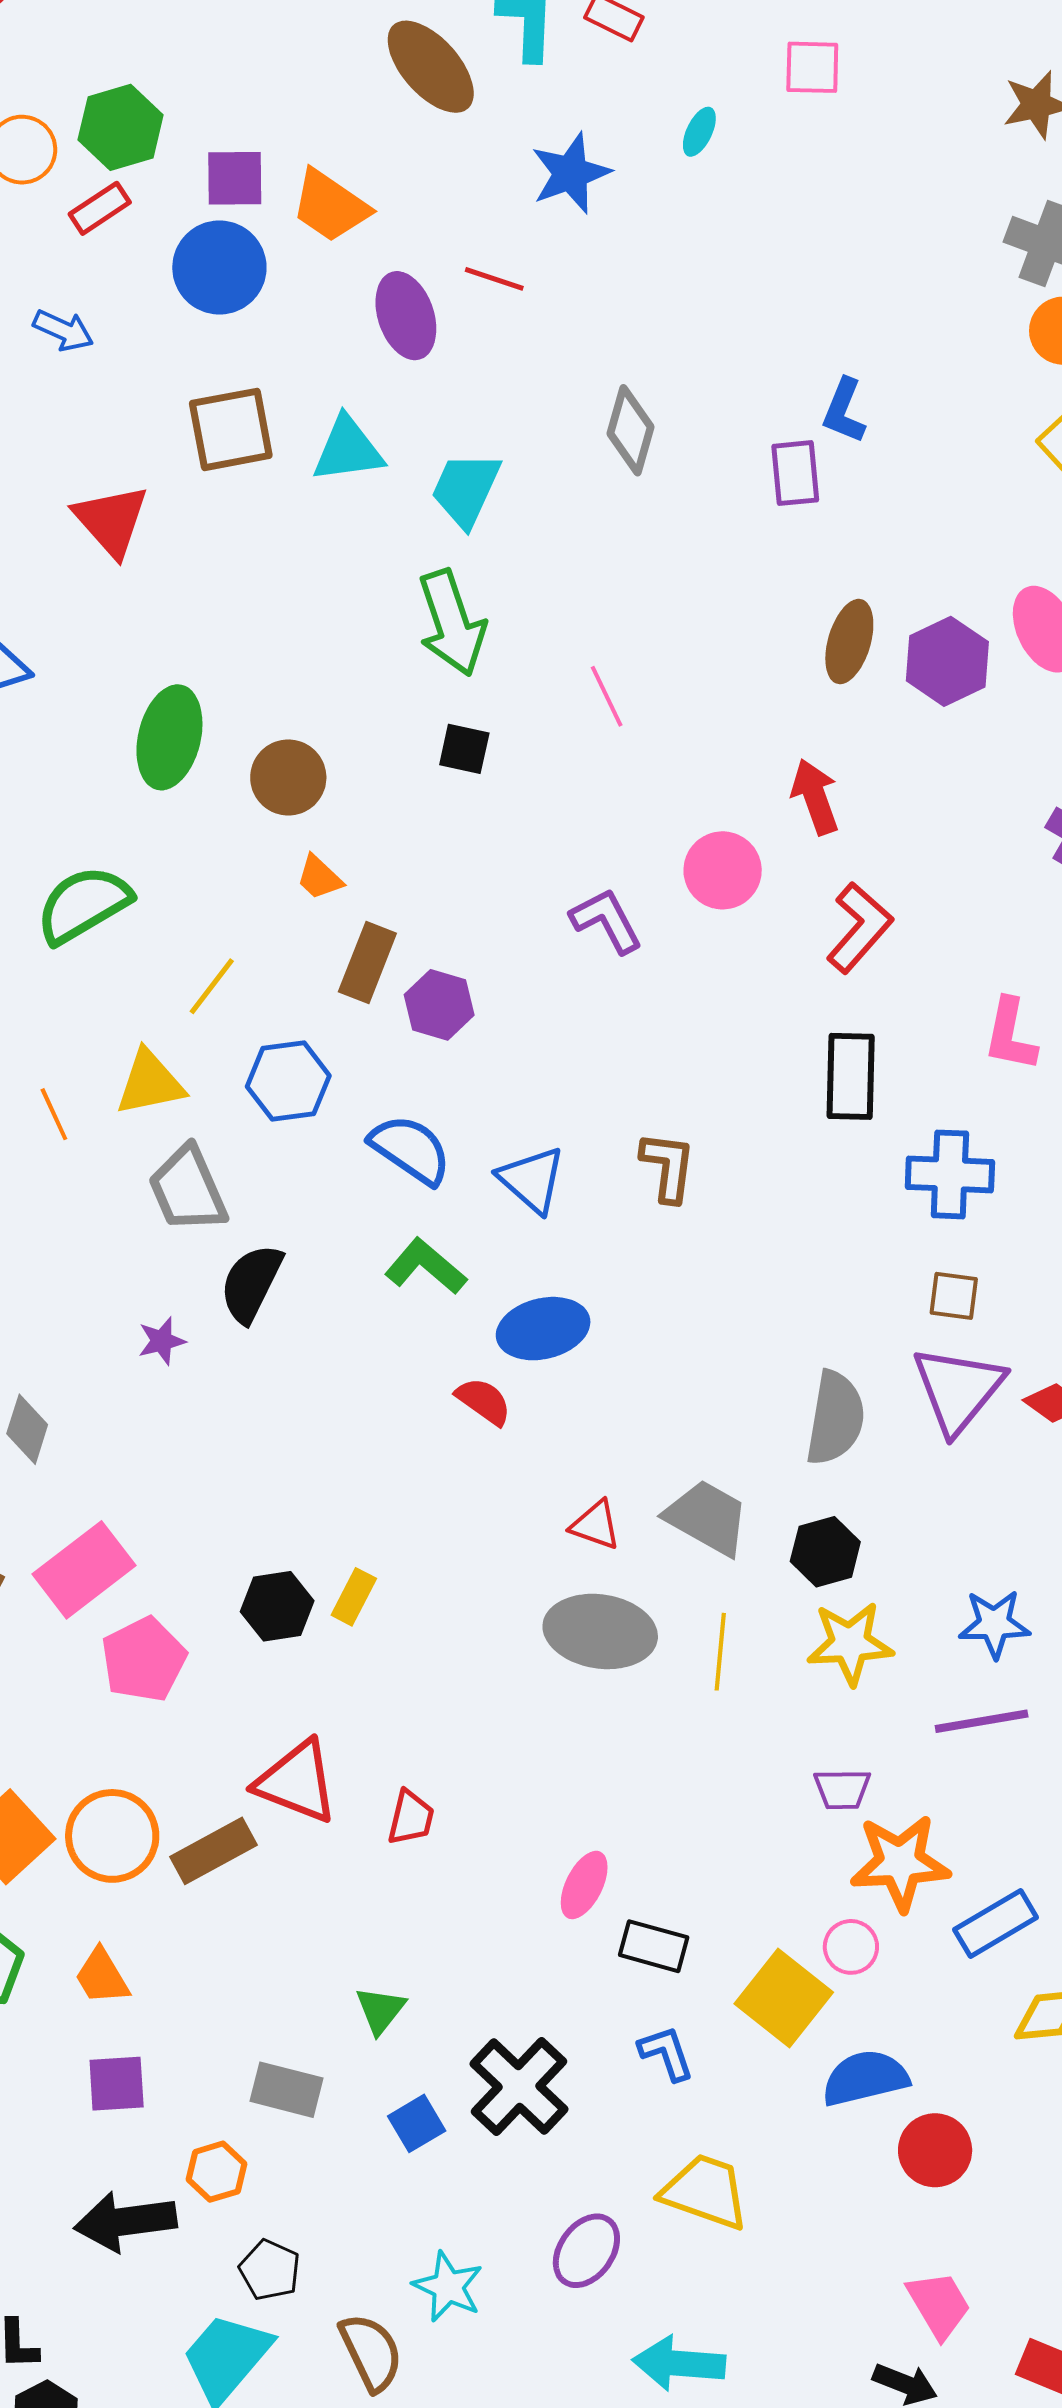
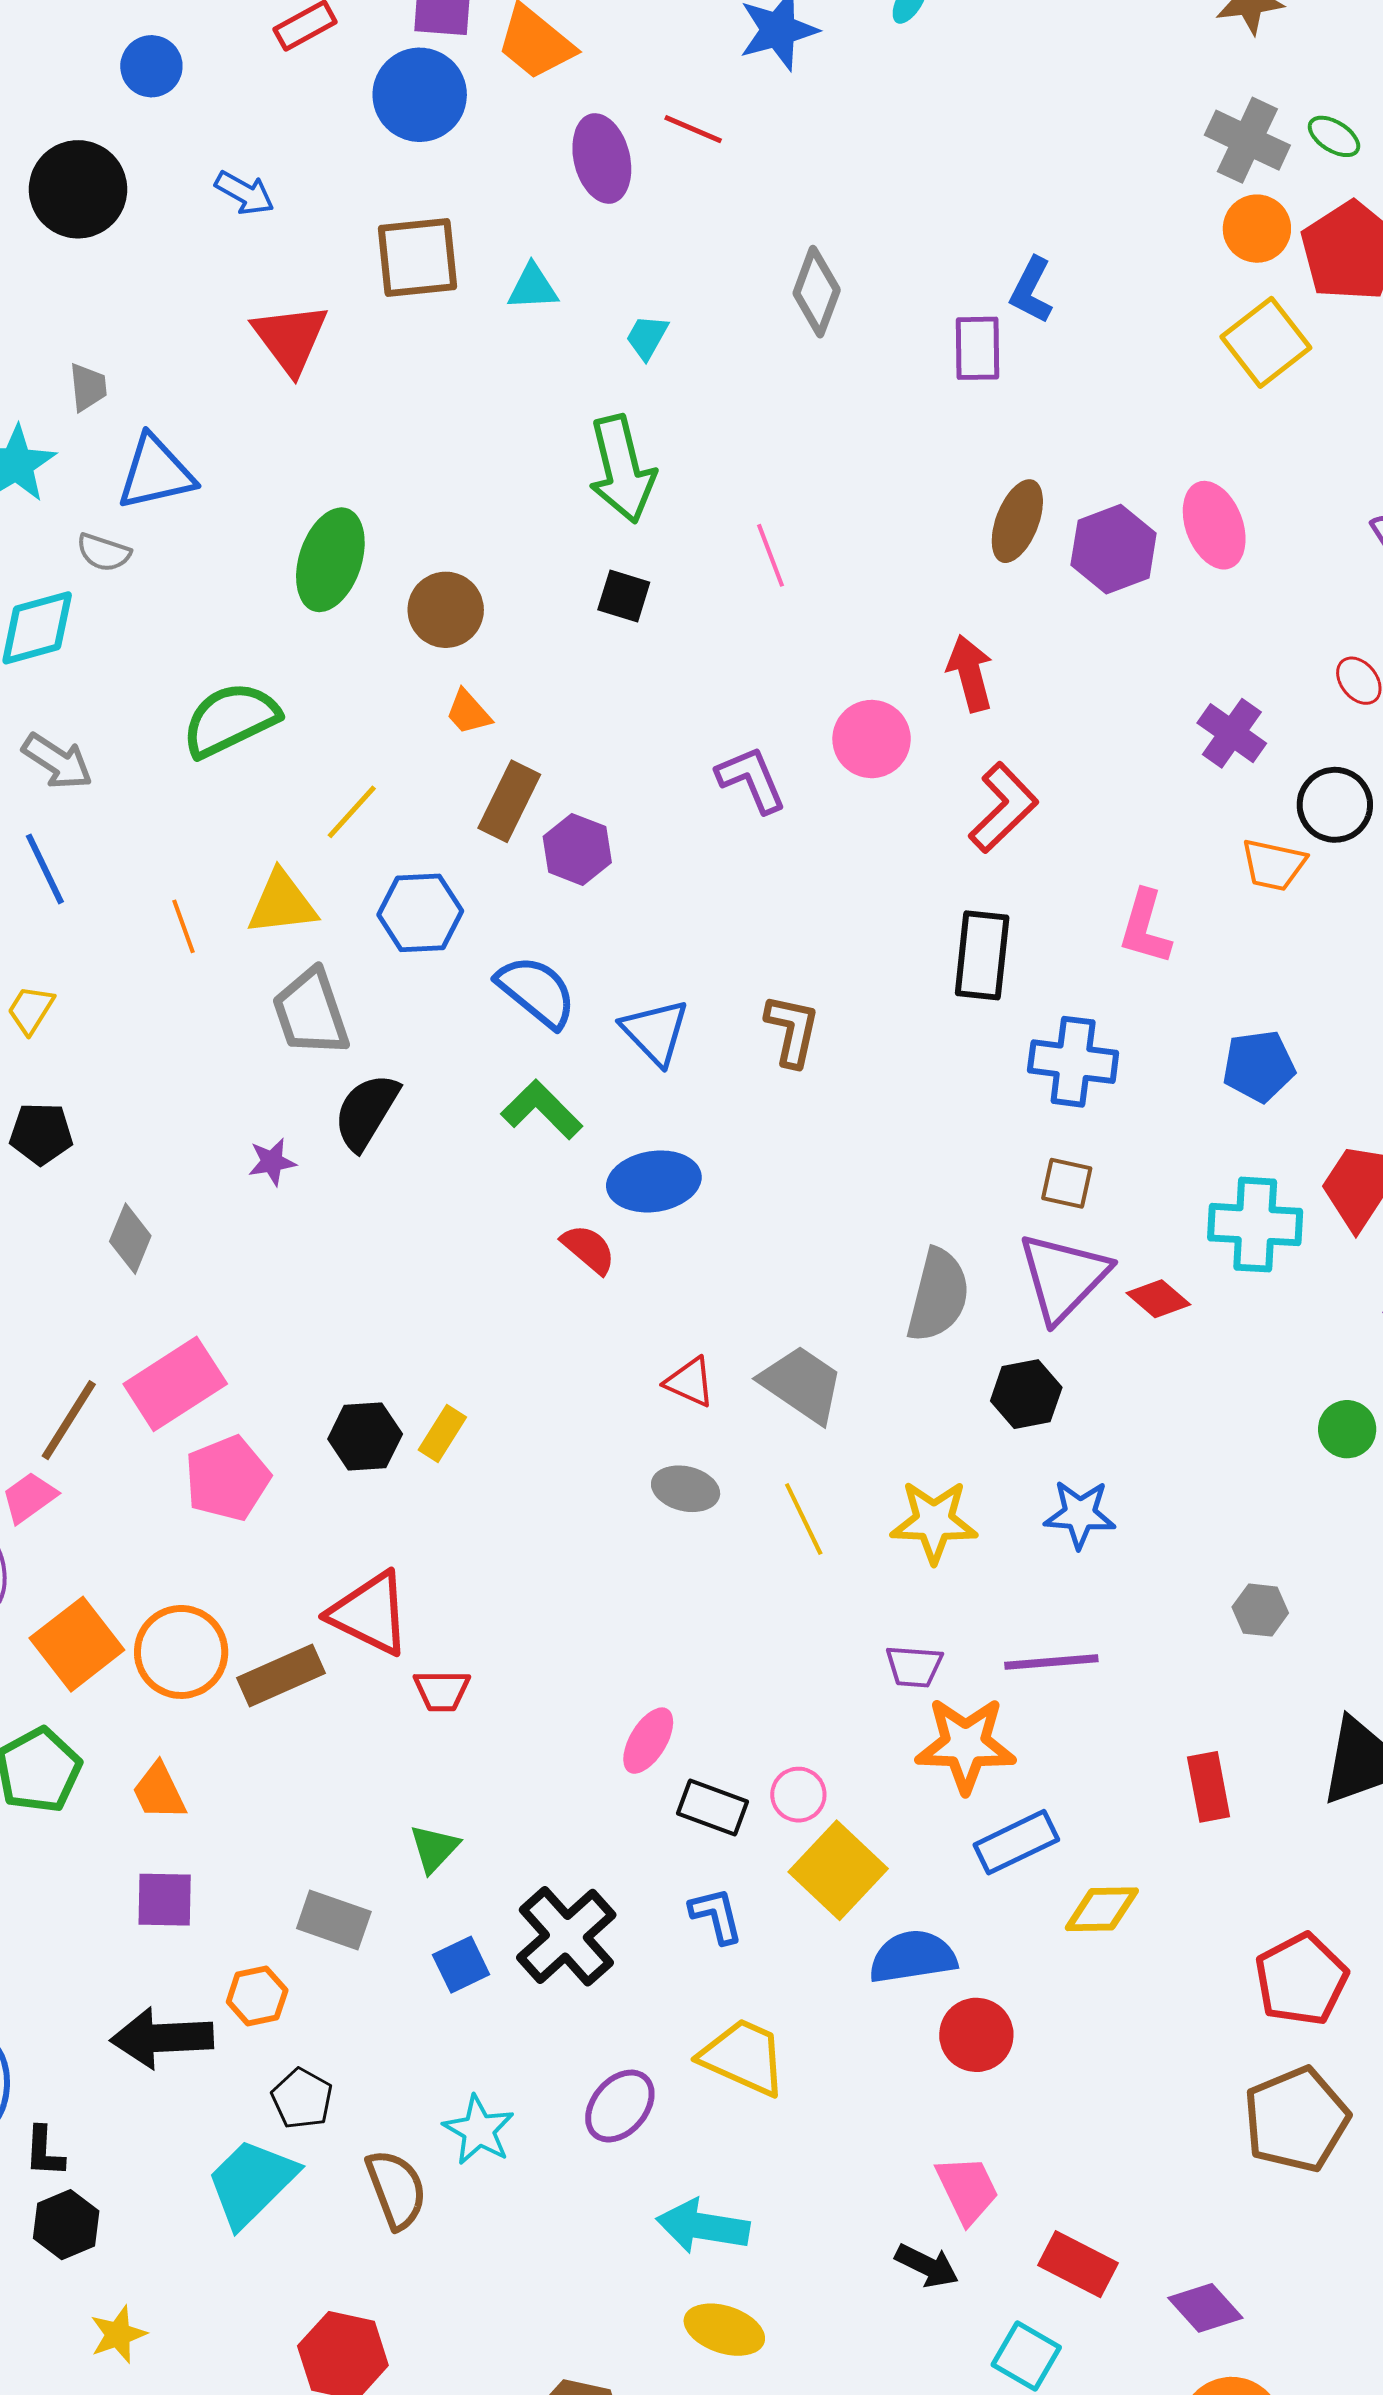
blue arrow: (63, 330) -> (245, 193), moved
cyan triangle: (348, 449) -> (533, 287), size x0.7
cyan trapezoid: (466, 489) -> (647, 337), size x0.6
black hexagon: (825, 1552) -> (1026, 1394), moved
gray ellipse: (600, 1631) -> (686, 1489), size x0.6
yellow line: (720, 1652) -> (804, 1519), turned -36
purple line: (982, 1721) -> (1051, 1662), moved
red trapezoid: (411, 1818) -> (442, 1691), moved, turned 72
blue rectangle: (996, 1923) -> (1016, 1842), moved
pink circle: (851, 1947) -> (798, 1795), moved

